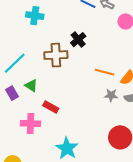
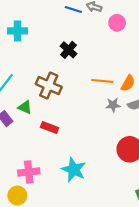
brown cross: (56, 55) -> (49, 86), moved, turned 35
pink cross: (30, 124) -> (29, 172), moved

